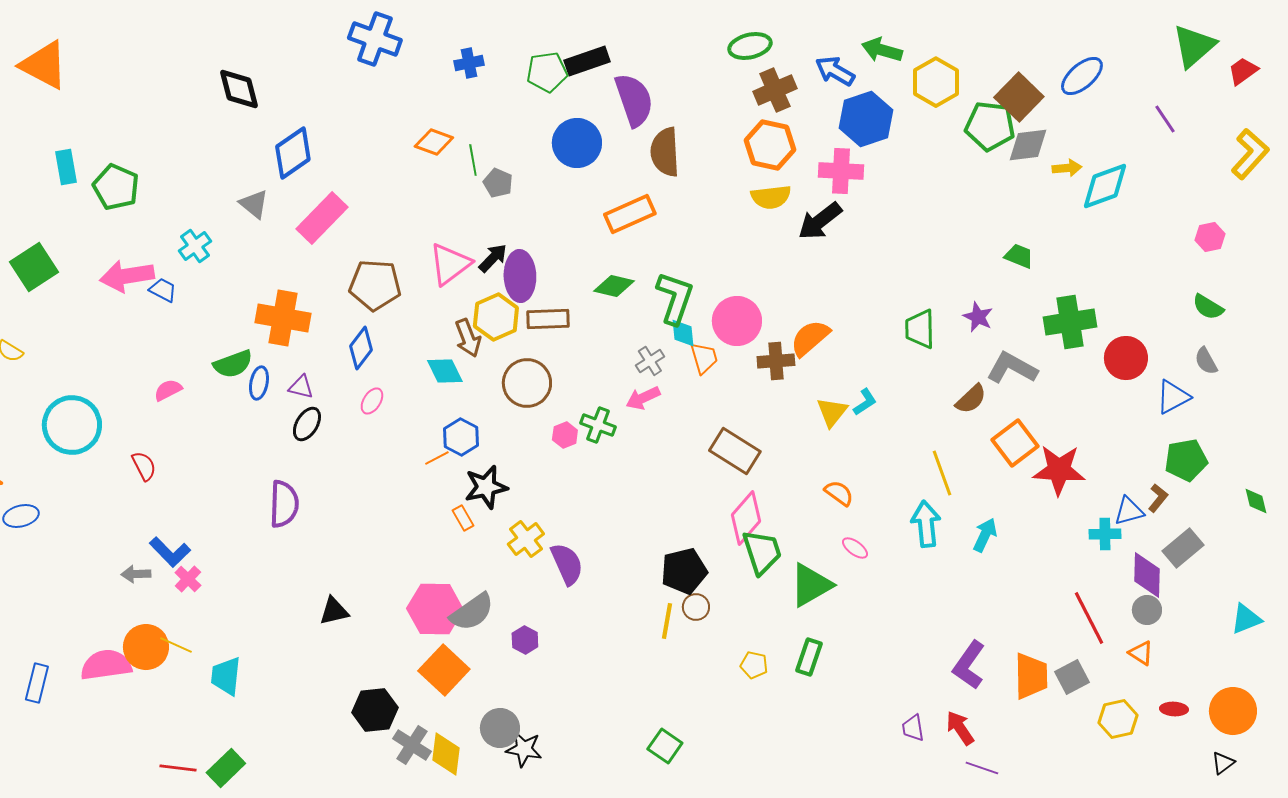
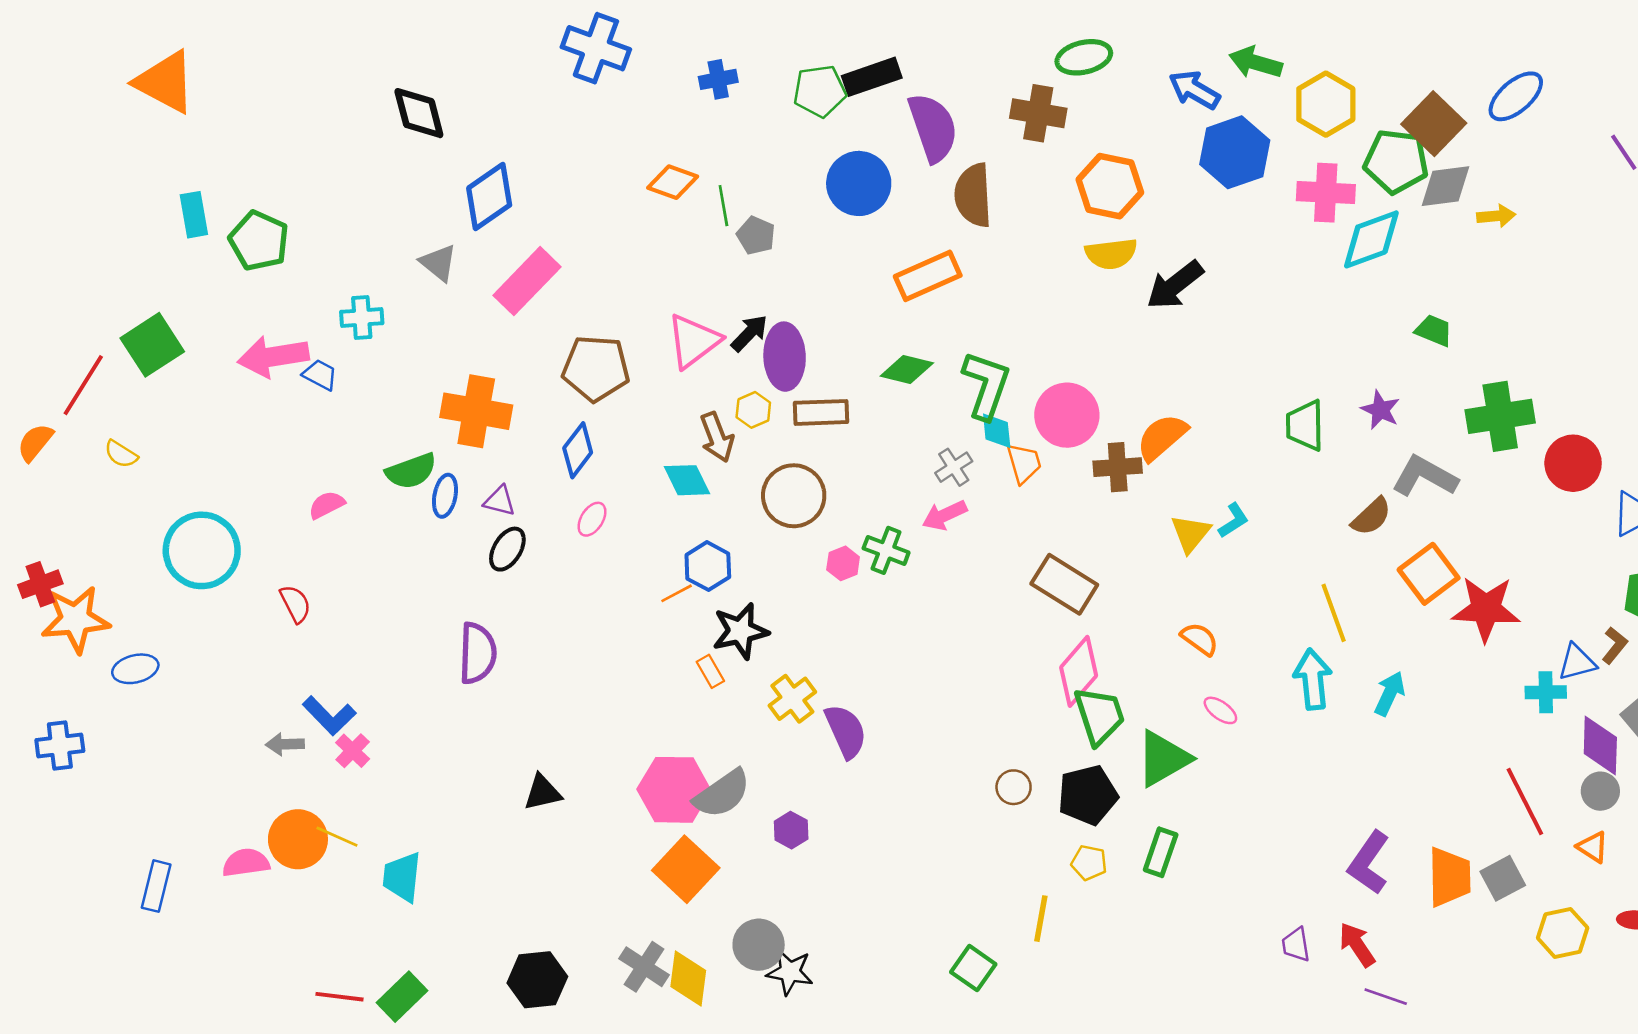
brown cross: (775, 90) -> (1038, 113), moved, turned 33
pink cross: (841, 171) -> (1326, 193), moved
cyan diamond: (1105, 186) -> (1371, 239), moved
cyan cross: (195, 246) -> (362, 318), turned 32
yellow hexagon: (496, 317) -> (753, 410), size x0.6
black pentagon: (684, 571) -> (1088, 795), moved
yellow line: (667, 621) -> (1041, 919), moved
pink semicircle: (106, 665) -> (246, 863), size x0.7
black hexagon: (375, 710) -> (537, 980), moved

